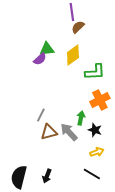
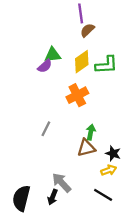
green L-shape: (95, 72) -> (106, 65), moved
orange cross: (100, 100) -> (77, 95), moved
black star: (95, 130) -> (113, 153), moved
brown triangle: (49, 132) -> (86, 148), moved
gray arrow: (69, 132) -> (62, 183), moved

